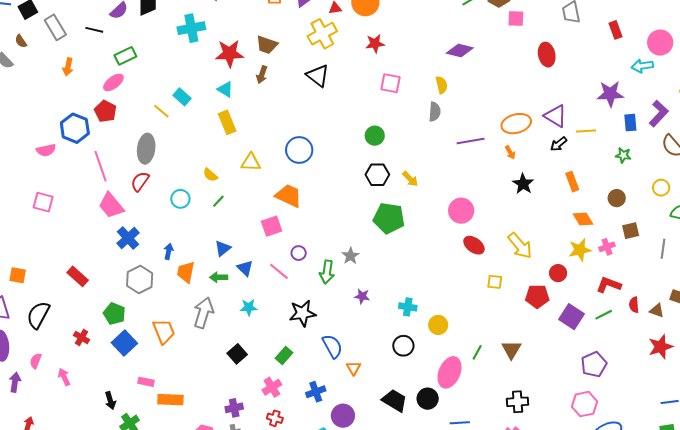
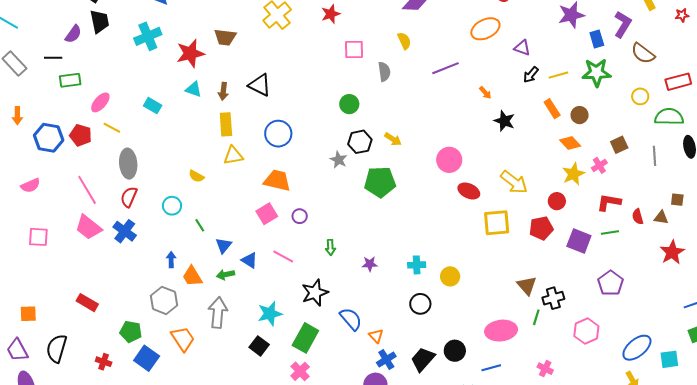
green rectangle: (125, 56) -> (70, 80), moved, turned 30
orange arrow: (68, 67) -> (17, 116), moved
brown arrow: (262, 75) -> (223, 91), moved
black triangle: (318, 76) -> (260, 85), moved
pink ellipse: (113, 82) -> (100, 102), moved
yellow line: (161, 111) -> (112, 128), moved
gray semicircle: (435, 112) -> (384, 72), moved
purple triangle: (556, 116) -> (522, 48), size x0.7
yellow rectangle: (227, 122) -> (226, 124), moved, turned 30
orange ellipse: (516, 124) -> (485, 29), moved
blue hexagon: (75, 128) -> (49, 138), moved
yellow line: (586, 131) -> (558, 75), moved
purple line: (471, 141) -> (446, 68), moved
green star: (623, 155) -> (597, 73), size x1.8
brown circle: (617, 198) -> (580, 115), moved
green line: (218, 201) -> (200, 225), moved, turned -64
pink trapezoid: (111, 205) -> (88, 227), moved
blue cross: (128, 238) -> (125, 231), moved
purple circle: (299, 253) -> (300, 216), moved
gray star: (351, 256) -> (339, 160), moved
orange trapezoid: (186, 272) -> (192, 276), turned -30
green arrow: (327, 272) -> (330, 247), size x0.7
gray hexagon: (140, 279) -> (164, 300), moved
yellow square: (495, 282) -> (497, 223), size x1.8
cyan star: (249, 307) -> (270, 314), moved, size x1.4
green line: (604, 315) -> (610, 233), turned 30
green line: (477, 352) -> (536, 317), moved
green rectangle: (284, 356) -> (305, 338), size x1.6
pink ellipse: (450, 372) -> (501, 331), moved, turned 72
blue cross: (316, 392) -> (386, 359), moved
black trapezoid: (395, 400) -> (423, 359), turned -68
black cross: (518, 402) -> (553, 298), moved
pink hexagon: (584, 404) -> (586, 331), moved

